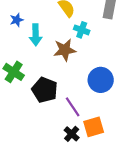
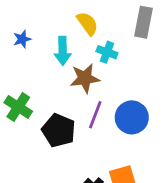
cyan arrow: (36, 35) -> (63, 51), moved
purple line: (73, 107) -> (95, 115), moved, turned 55

